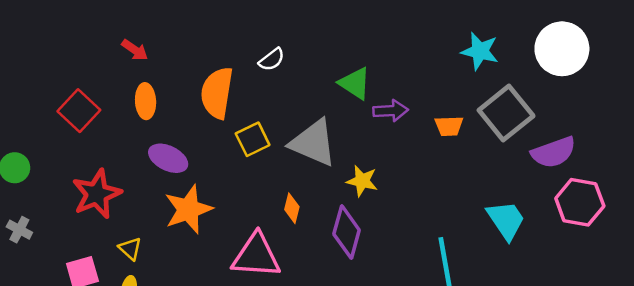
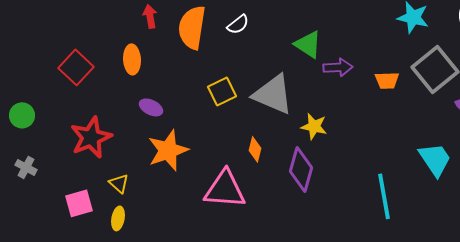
red arrow: (135, 50) -> (150, 16), moved, turned -135
orange semicircle: (217, 93) -> (192, 27), moved
purple ellipse: (168, 158) -> (151, 107), size x0.7

